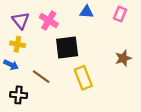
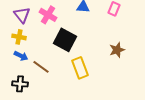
black square: (67, 47) -> (65, 40), turned 35
blue arrow: (11, 65) -> (21, 56), moved

